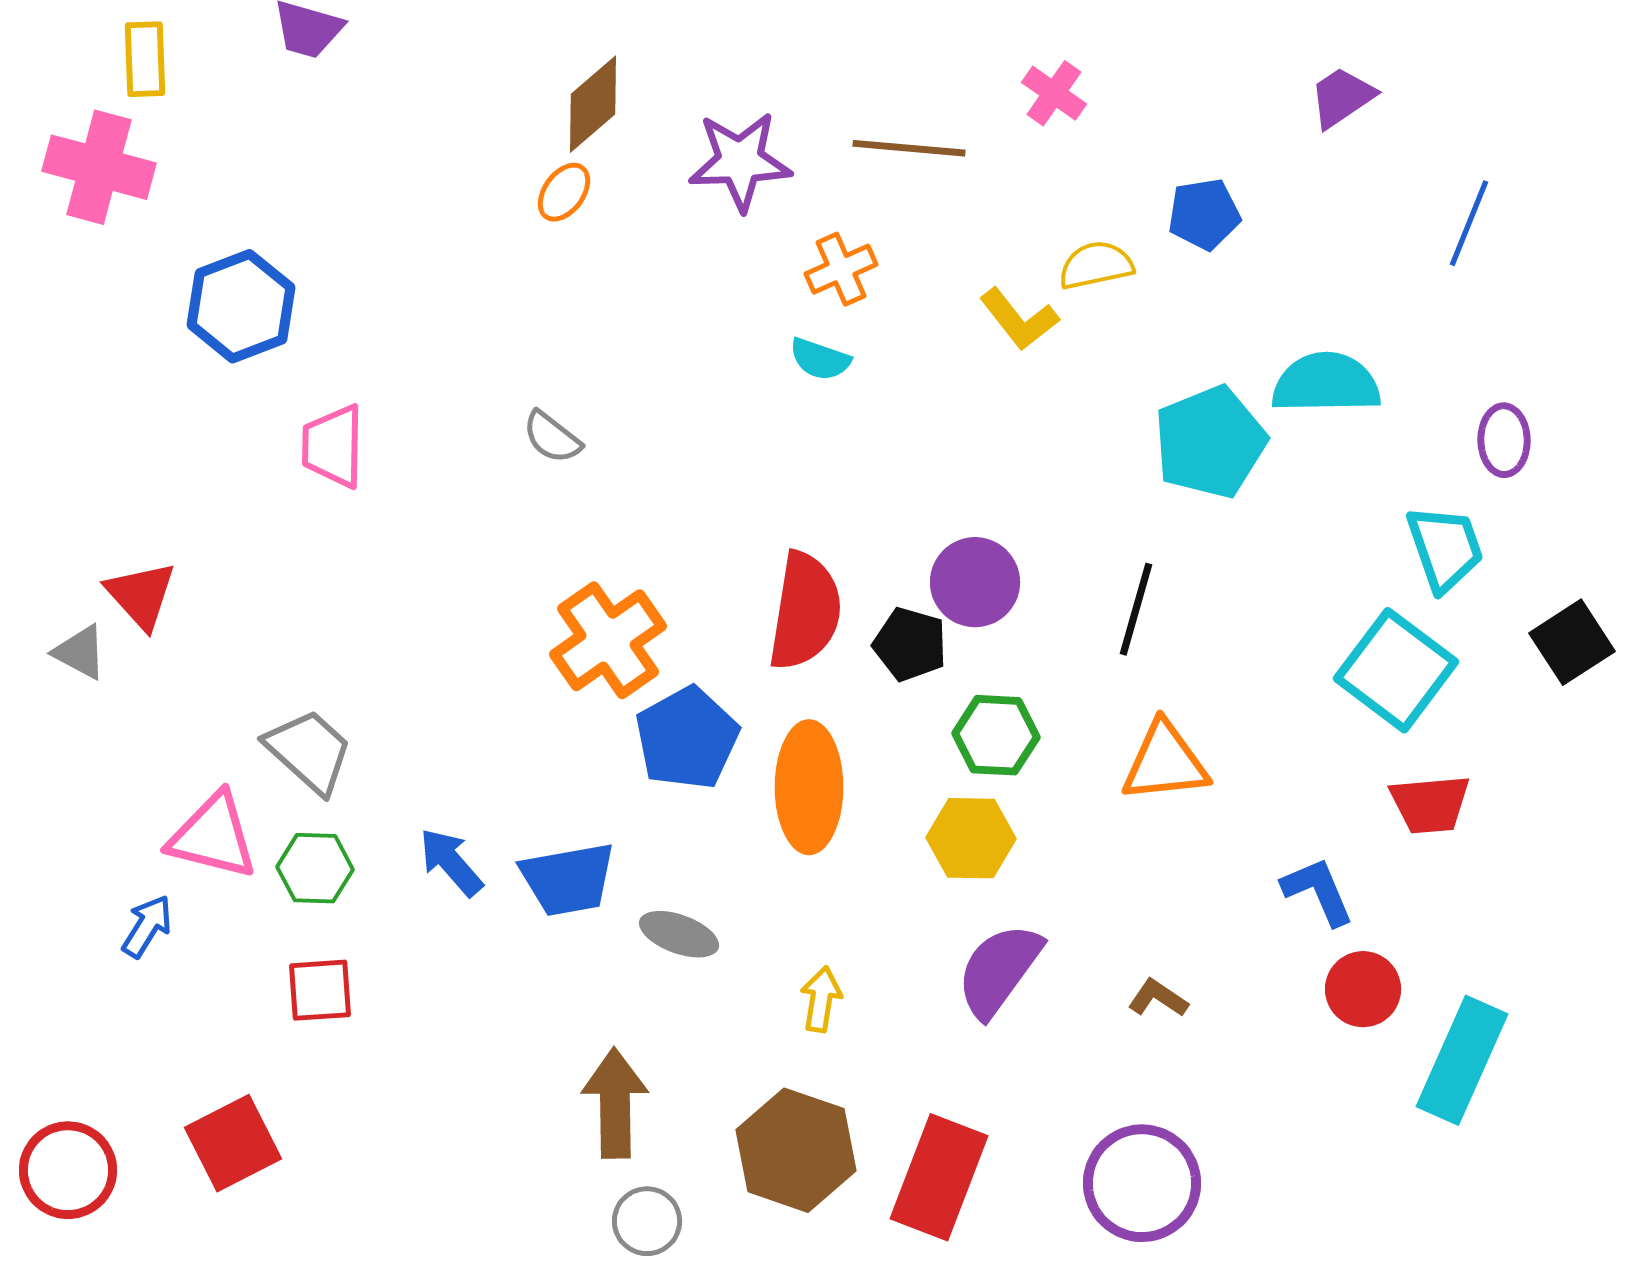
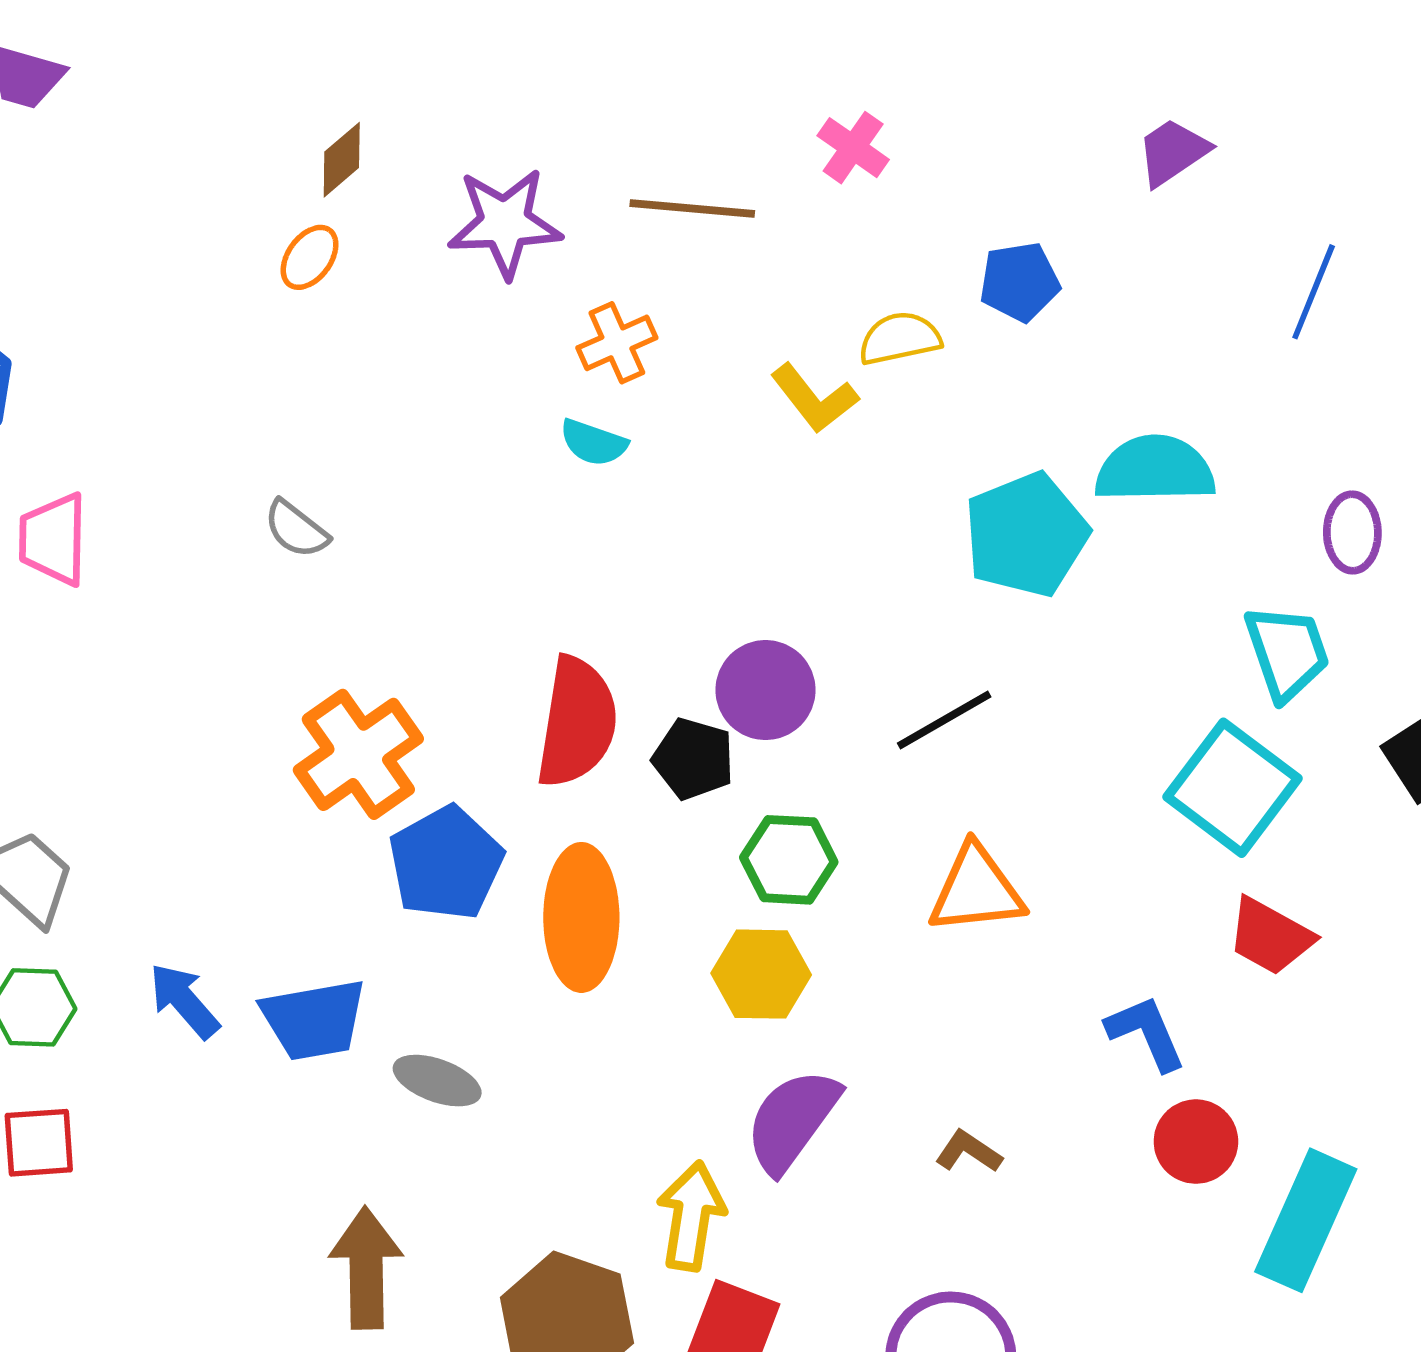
brown diamond: (593, 104) -> (342, 160), size x0.7
black line: (1136, 609) -> (944, 720), turned 44
red trapezoid: (1430, 804) -> (1270, 936), turned 34
yellow arrow: (821, 999) -> (691, 1216), moved, size x1.5

